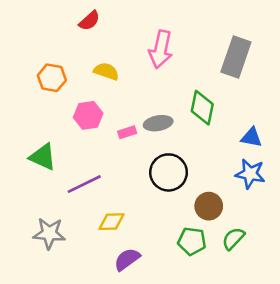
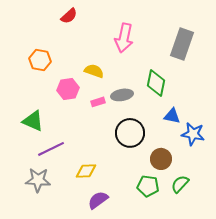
yellow semicircle: (106, 71) -> (94, 71), moved
blue triangle: (251, 137) -> (172, 116), moved
purple line: (84, 184) -> (51, 149), moved

